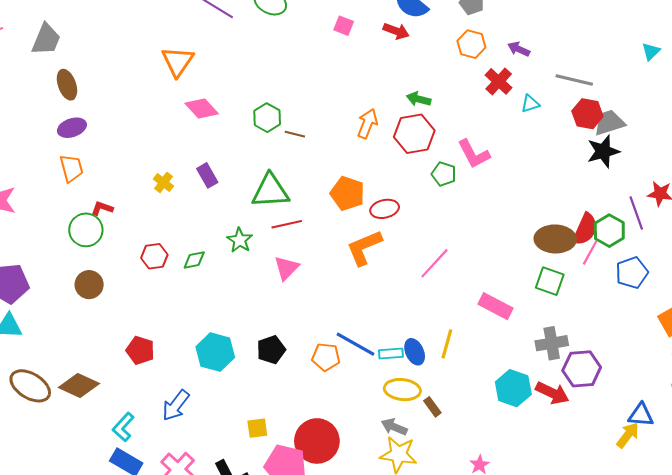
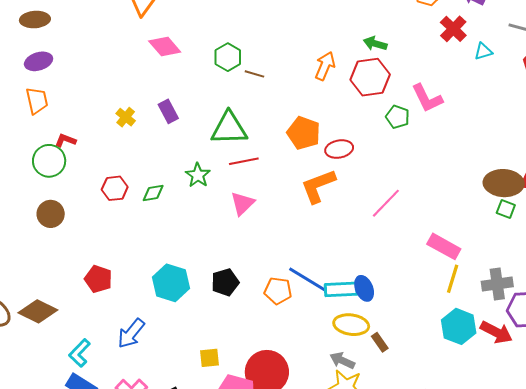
brown ellipse: (67, 85) -> (35, 20), turned -76
green square: (550, 281) -> (506, 209), moved, size x0.7
yellow line: (447, 344) -> (453, 279), moved
cyan rectangle: (391, 354) -> (341, 289), size x1.4

